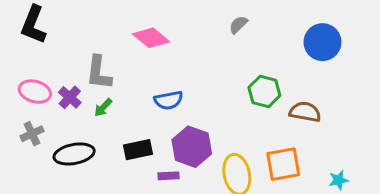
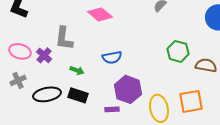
green arrow: (103, 108) -> (77, 70), moved, turned -112
black rectangle: (138, 150) -> (78, 95), moved, turned 30

